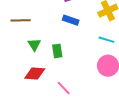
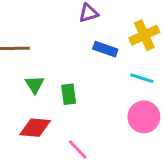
blue rectangle: (71, 20) -> (105, 49), moved

